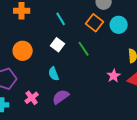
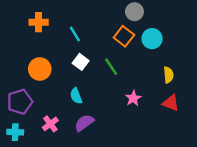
cyan line: (61, 19) -> (75, 34), moved
pink star: (114, 76) -> (133, 98), moved

